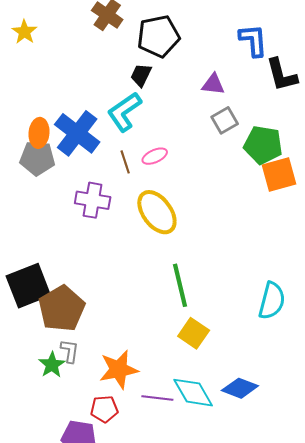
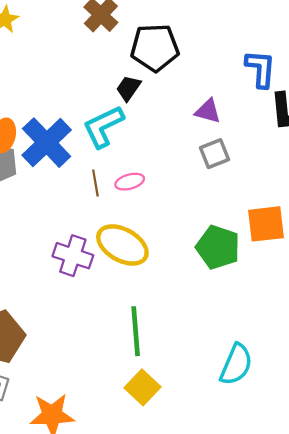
green pentagon: (263, 145) -> (218, 247), moved
purple cross: (93, 200) -> (73, 256), moved
yellow ellipse: (157, 212) -> (122, 245), turned -33

